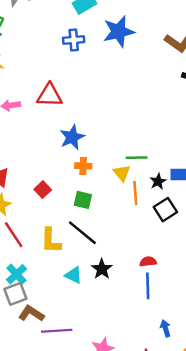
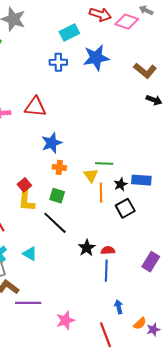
yellow L-shape: (51, 241) -> (26, 201), moved
black star: (102, 269) -> (87, 248), moved
cyan triangle: (74, 275) -> (30, 254), moved

